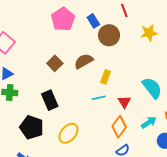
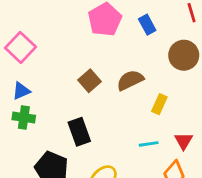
brown circle: (109, 35) -> (184, 55), moved
cyan line: (99, 98) -> (149, 144), moved

